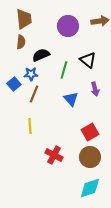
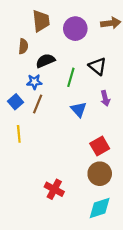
brown trapezoid: (24, 19) -> (41, 21), moved
blue square: (14, 84) -> (16, 102), moved
yellow line: (30, 126) -> (19, 134), moved
red cross: (54, 155) -> (54, 189), moved

